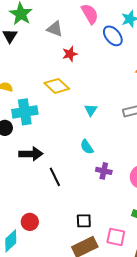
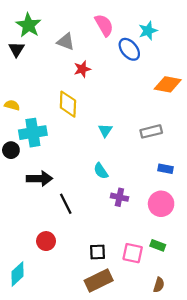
yellow diamond: (57, 86) -> (68, 104), turned 50
red circle: (30, 222) -> (46, 241), moved
pink square: (116, 237) -> (133, 253), moved

